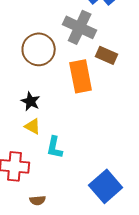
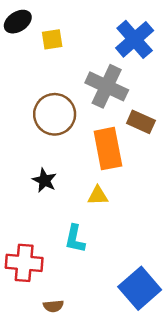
yellow triangle: (33, 126) -> (98, 196), moved, turned -30

